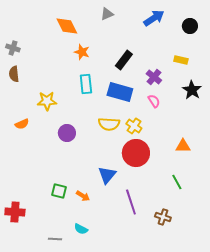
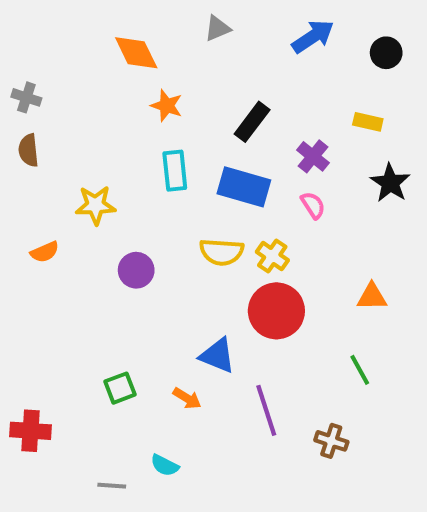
blue triangle: (107, 175) -> (217, 356), turned -48
green square: (59, 191) -> (120, 388), turned -35
orange arrow: (83, 196) -> (187, 398), moved

